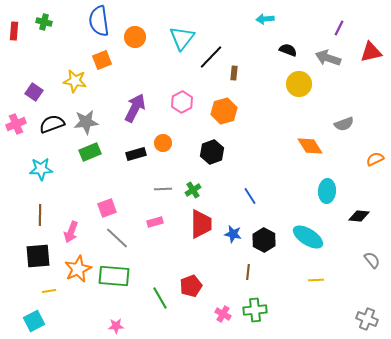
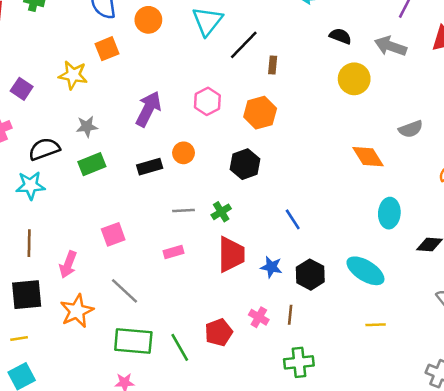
gray star: (86, 122) -> (87, 126), size x0.7
black semicircle: (52, 124) -> (44, 149), moved
gray line: (117, 238) -> (125, 291), moved
green rectangle: (114, 276) -> (133, 341), moved
yellow line: (49, 291) -> (19, 339), moved
pink cross: (223, 314) -> (259, 317), moved

